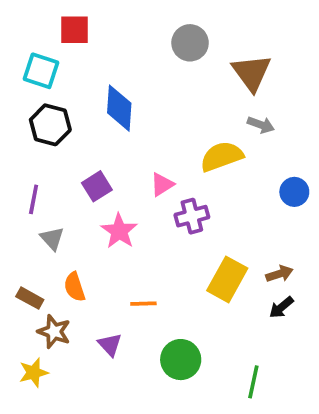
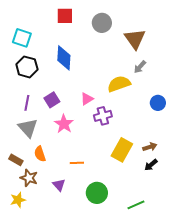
red square: (75, 30) -> (65, 16), moved
gray arrow: (261, 125) -> (140, 67), turned 112
purple line: (34, 199) -> (27, 103), moved
gray triangle: (52, 238) -> (28, 128), size x1.5
green line: (253, 382) -> (136, 205), turned 54

